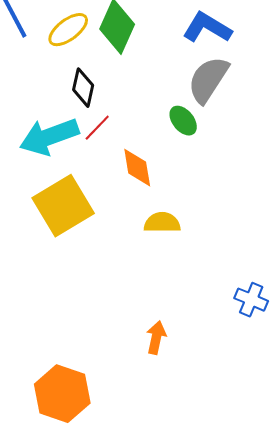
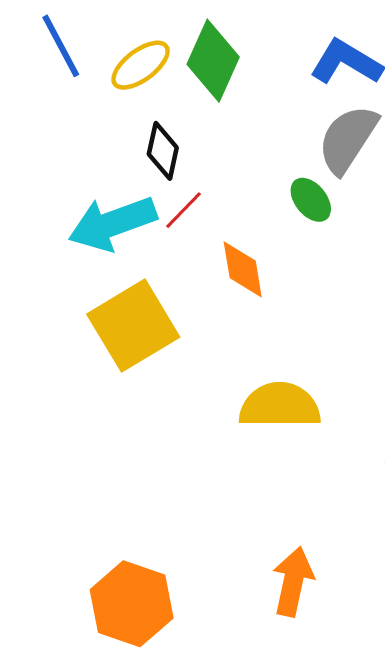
yellow semicircle: (162, 223) -> (280, 405), moved, size x1.5
orange arrow: (156, 338) -> (293, 582), moved, size x1.4

